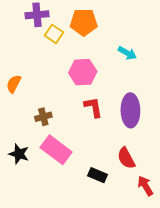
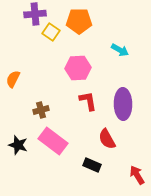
red semicircle: (126, 158) -> (107, 139), moved

